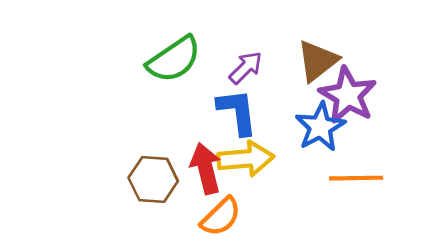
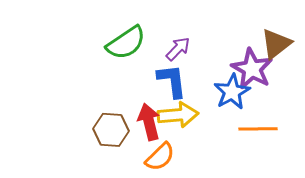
brown triangle: (317, 61) -> (276, 44), moved

